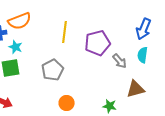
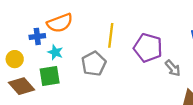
purple pentagon: (98, 43) -> (148, 48), turned 30
gray pentagon: (53, 70) -> (94, 64), moved

